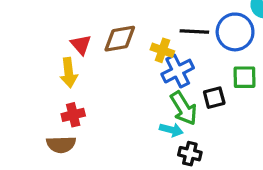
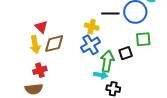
brown diamond: (120, 39) -> (54, 44), moved
blue cross: (178, 71) -> (90, 45), moved
green arrow: (184, 108) -> (107, 61), turned -135

